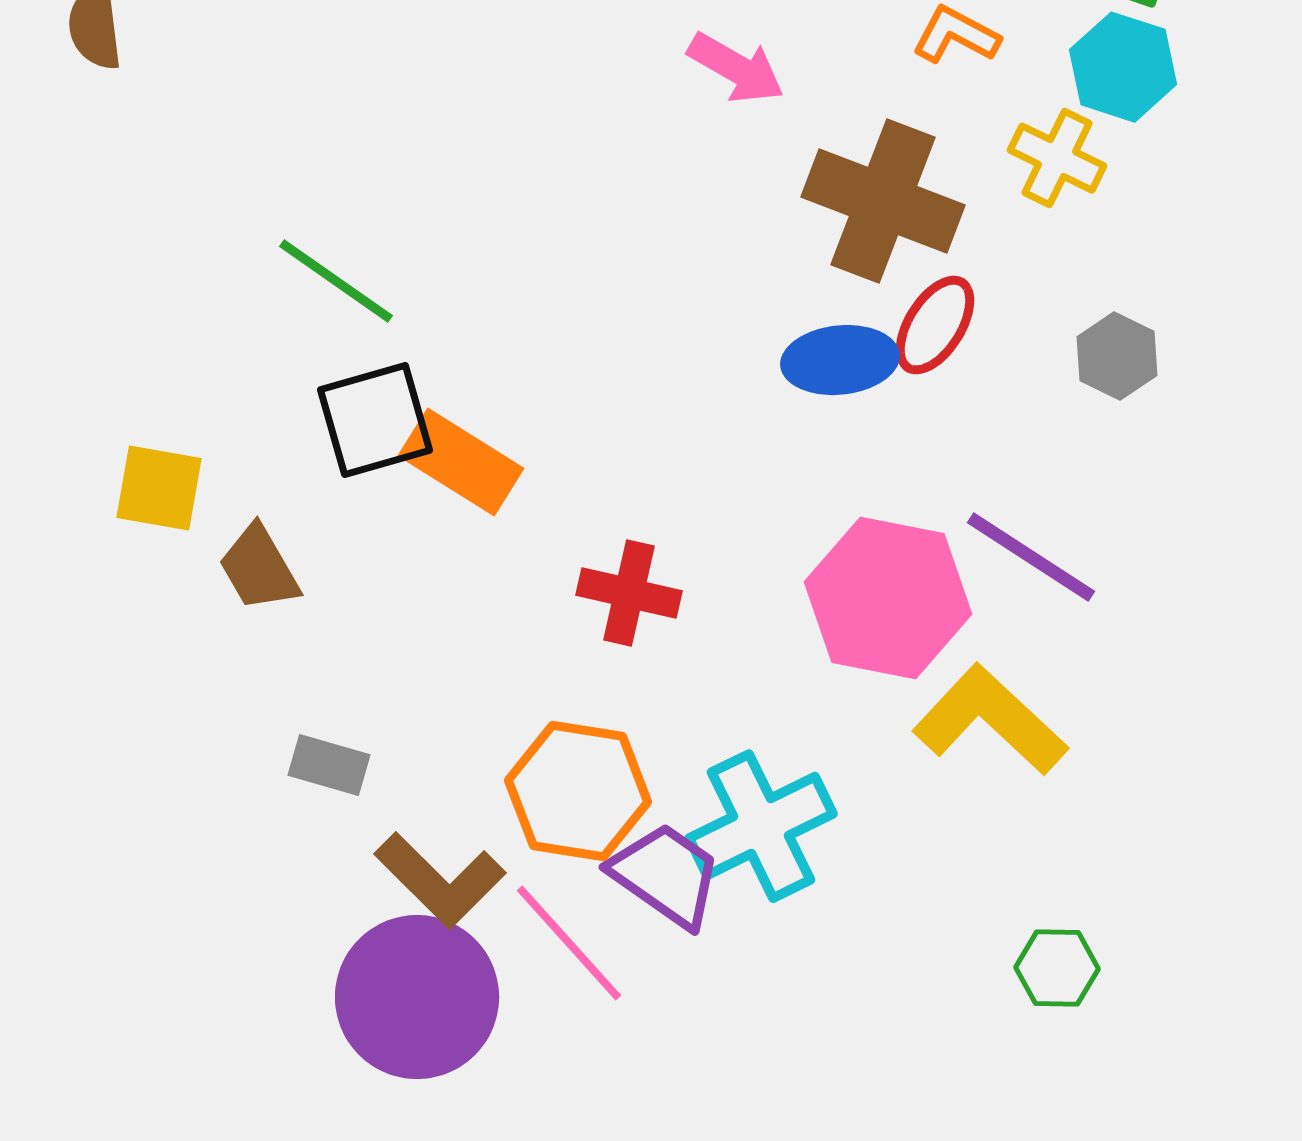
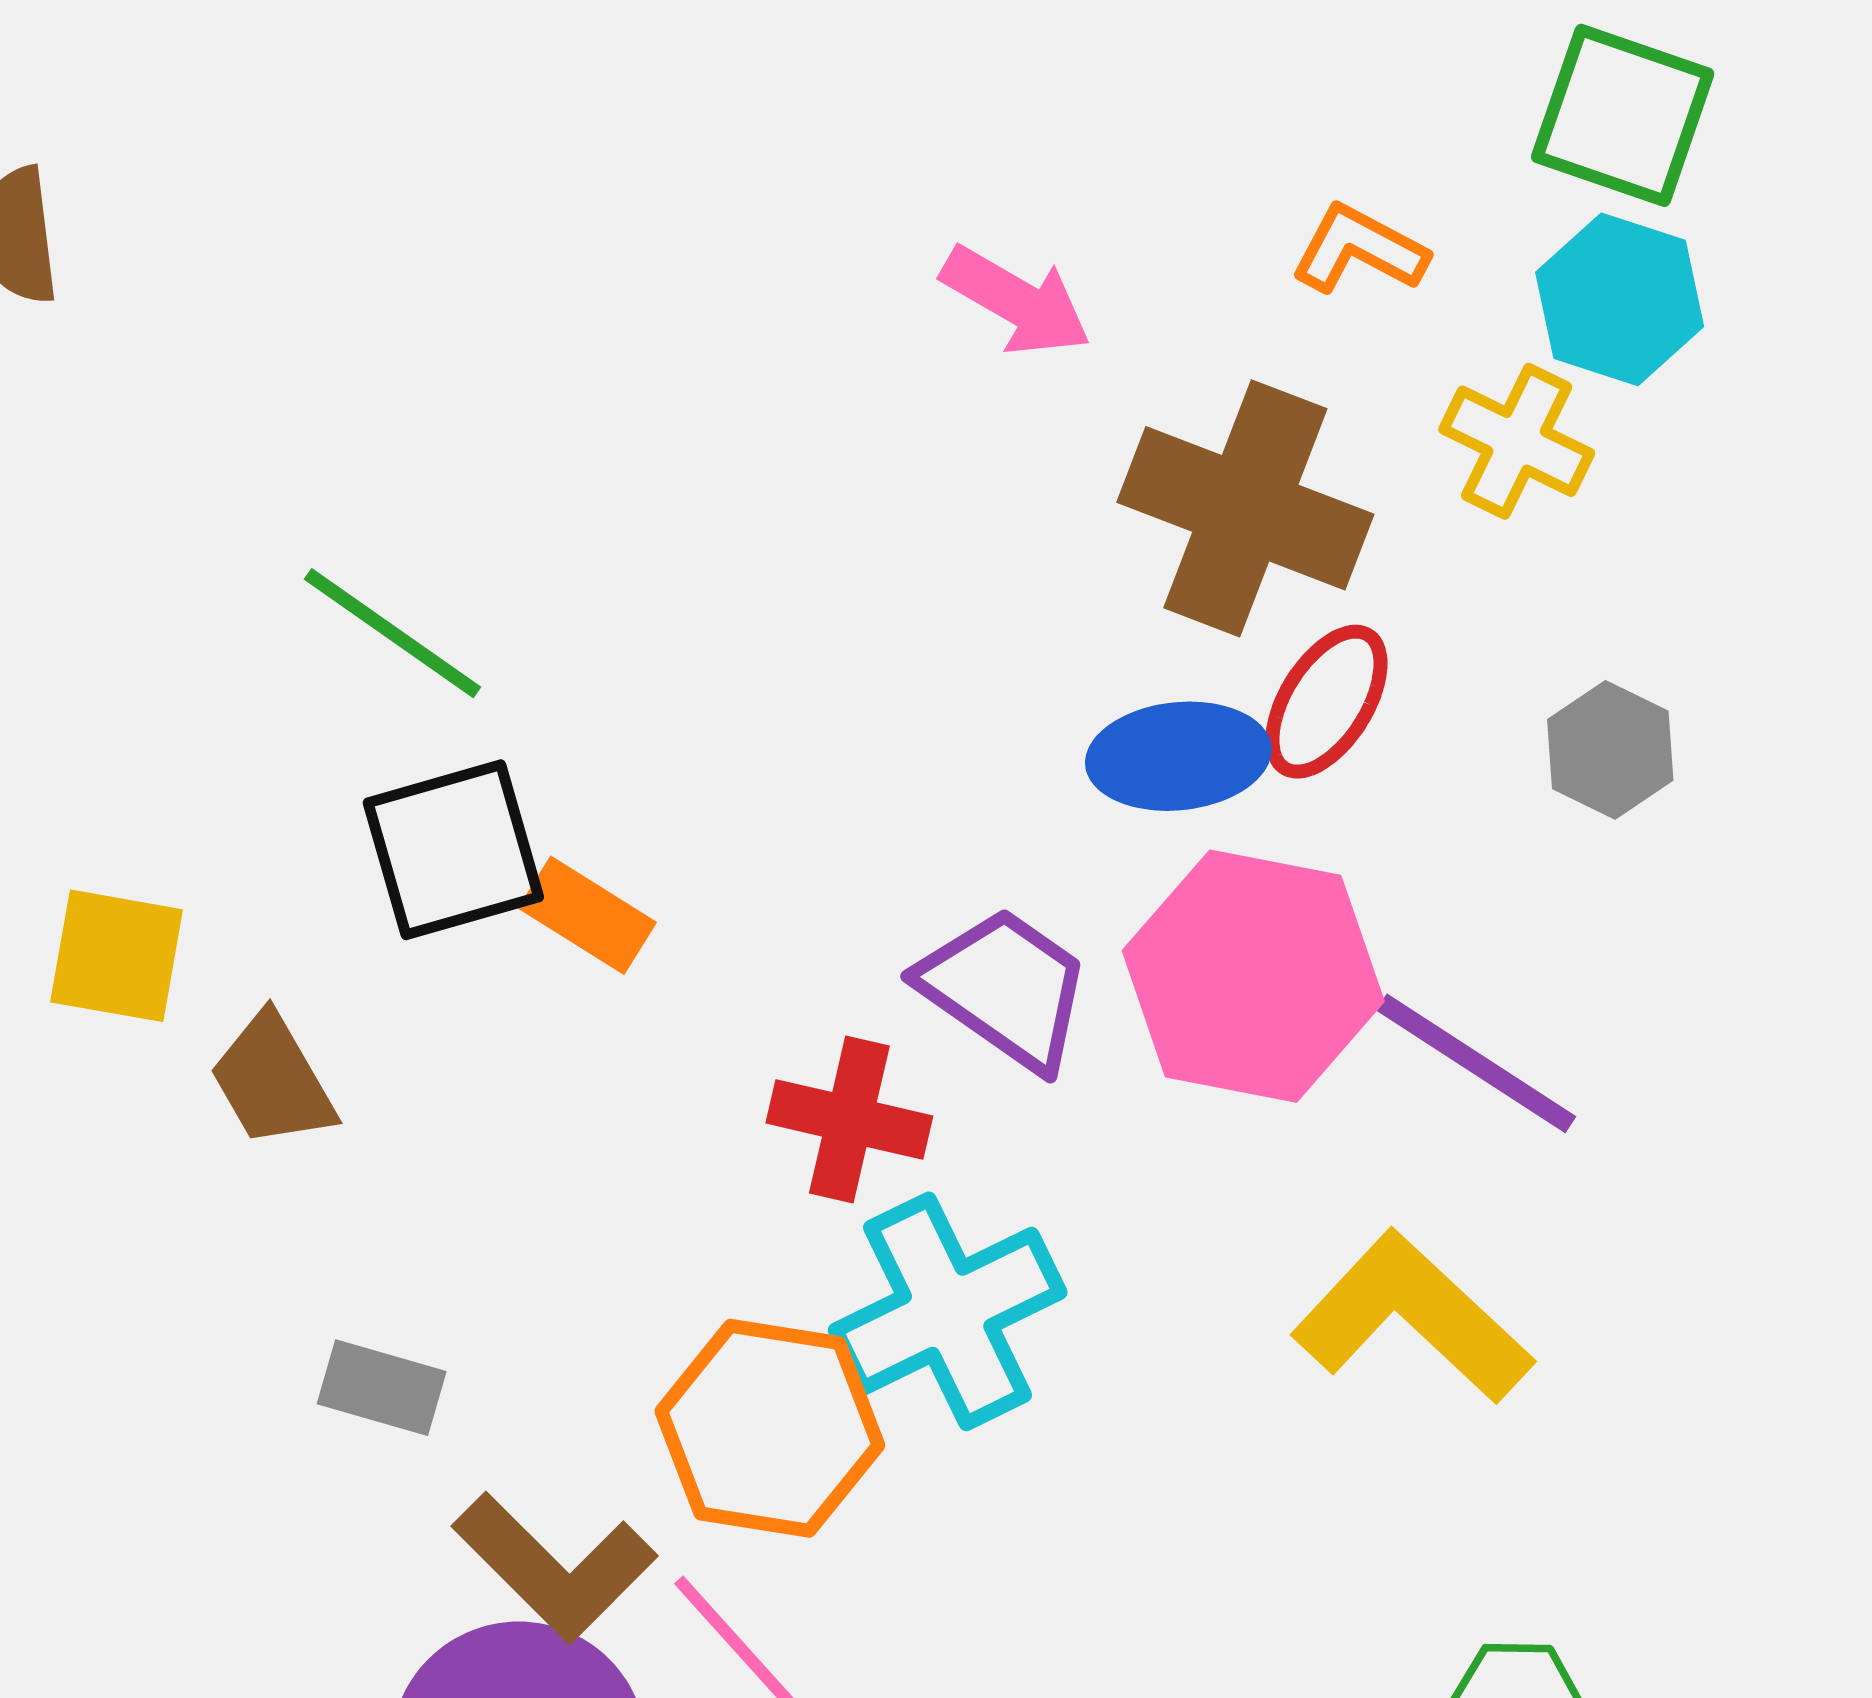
orange rectangle: (461, 462) -> (587, 915), size x0.7
pink hexagon: (888, 598) -> (1253, 976), moved
cyan cross: (761, 826) -> (948, 1311), moved
purple trapezoid: (666, 875) -> (1005, 989), moved

